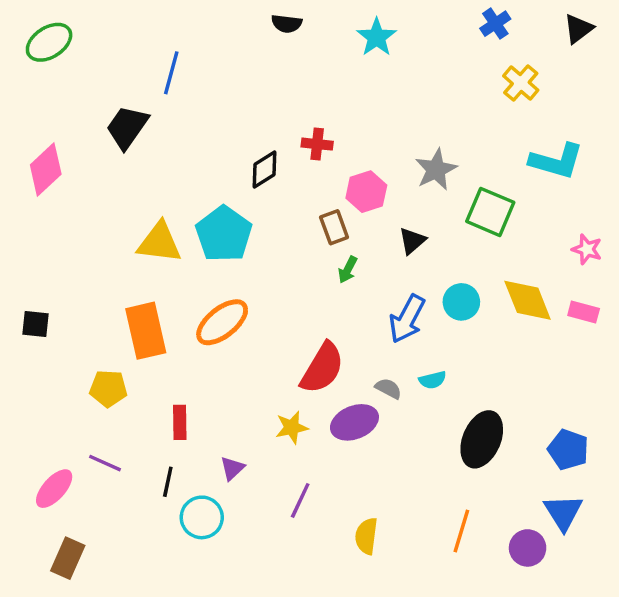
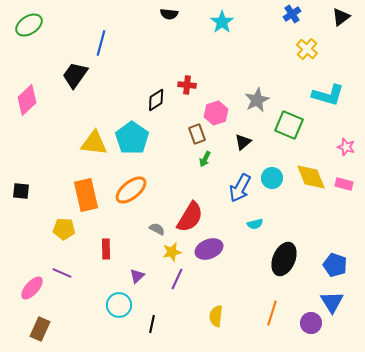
gray semicircle: (388, 388) -> (157, 229), moved
black line: (168, 482) -> (152, 324), moved
purple line: (300, 500) -> (177, 279), moved

